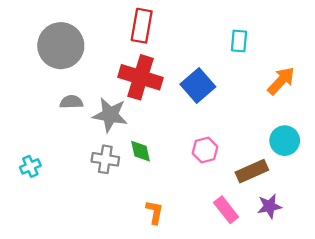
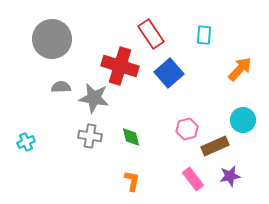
red rectangle: (142, 26) -> (151, 34), moved, turned -44
pink hexagon: (205, 150) -> (187, 129), moved
green diamond: (141, 151) -> (131, 137), moved

